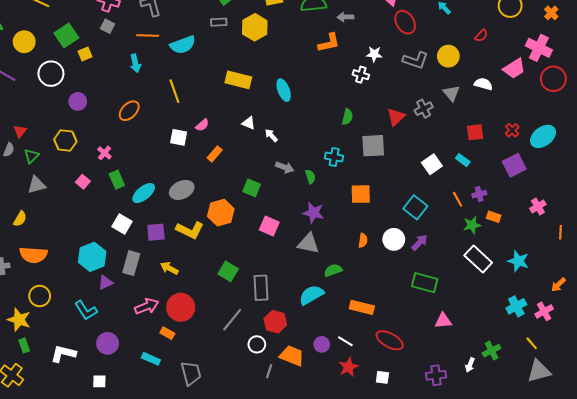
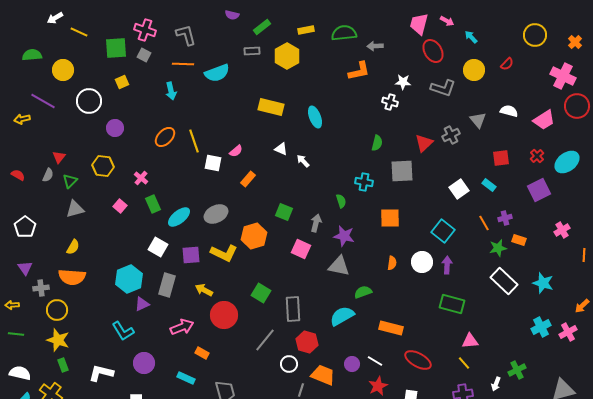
green square: (66, 36) -> (116, 48), moved, turned 30
yellow circle: (448, 56) -> (474, 70), moved
pink trapezoid: (514, 68) -> (544, 120), moved
yellow line: (174, 91) -> (194, 141), moved
gray arrow: (285, 167) -> (316, 223), moved, turned -96
yellow semicircle: (20, 219) -> (73, 247), moved
purple arrow: (420, 242) -> (447, 265), turned -42
yellow circle: (40, 296) -> (57, 310), moved
red circle: (181, 307) -> (224, 315), moved
yellow line: (532, 343) -> (464, 363), moved

